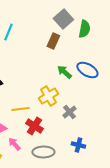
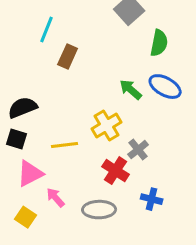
green semicircle: (84, 29) -> (159, 43), moved
brown rectangle: (53, 41) -> (68, 57), moved
red cross: (34, 126) -> (116, 171), moved

